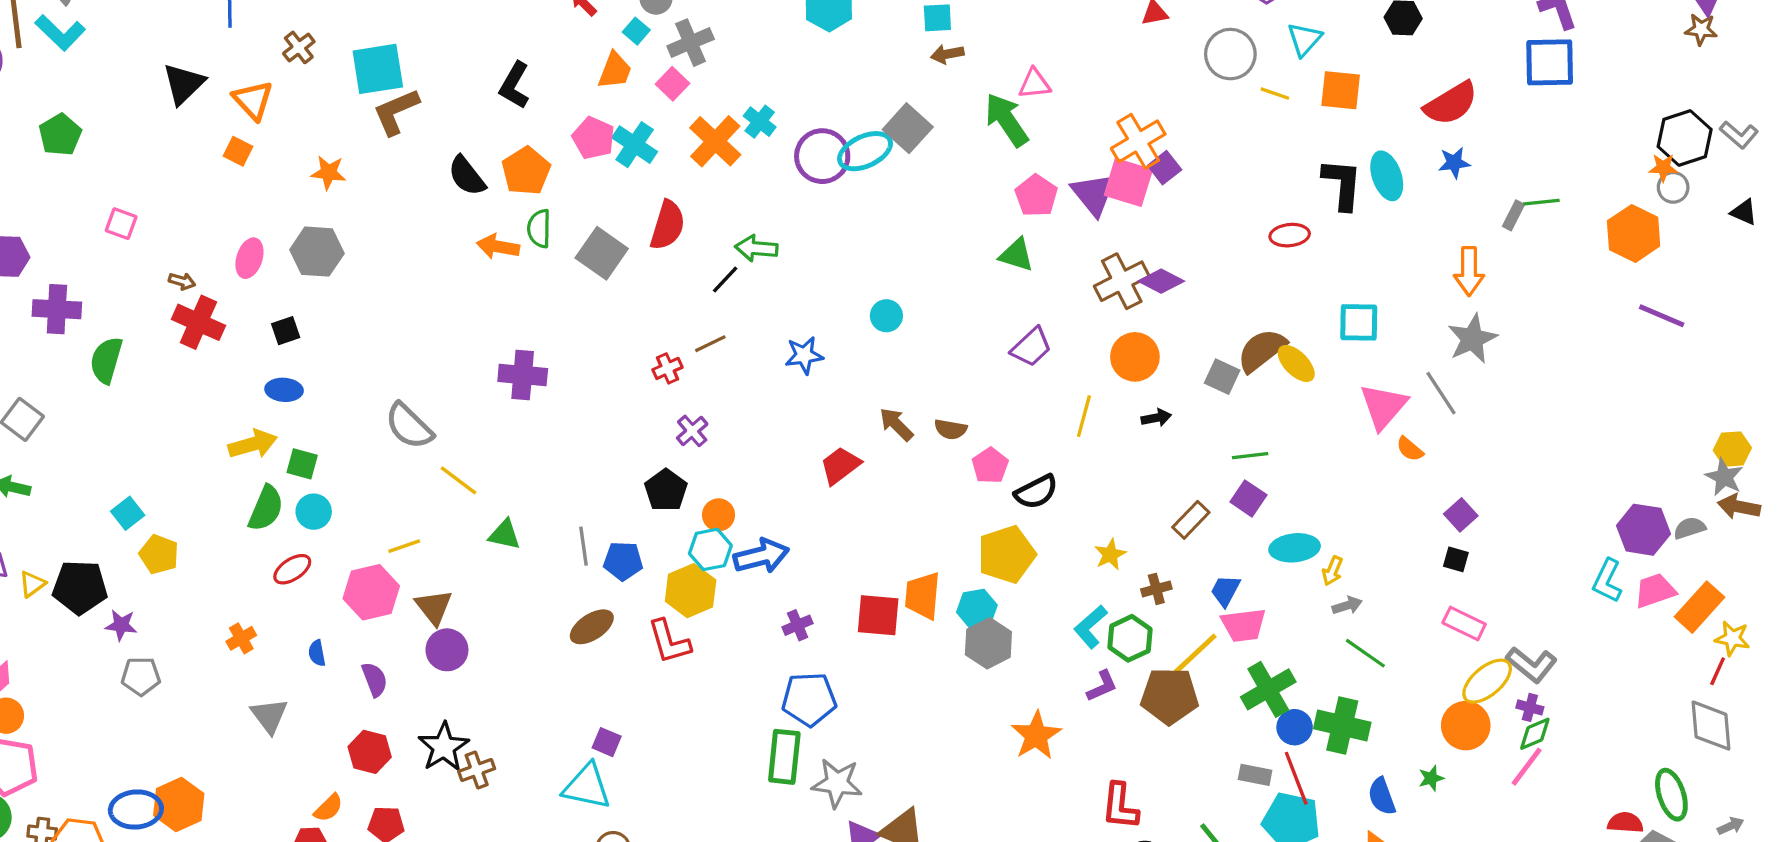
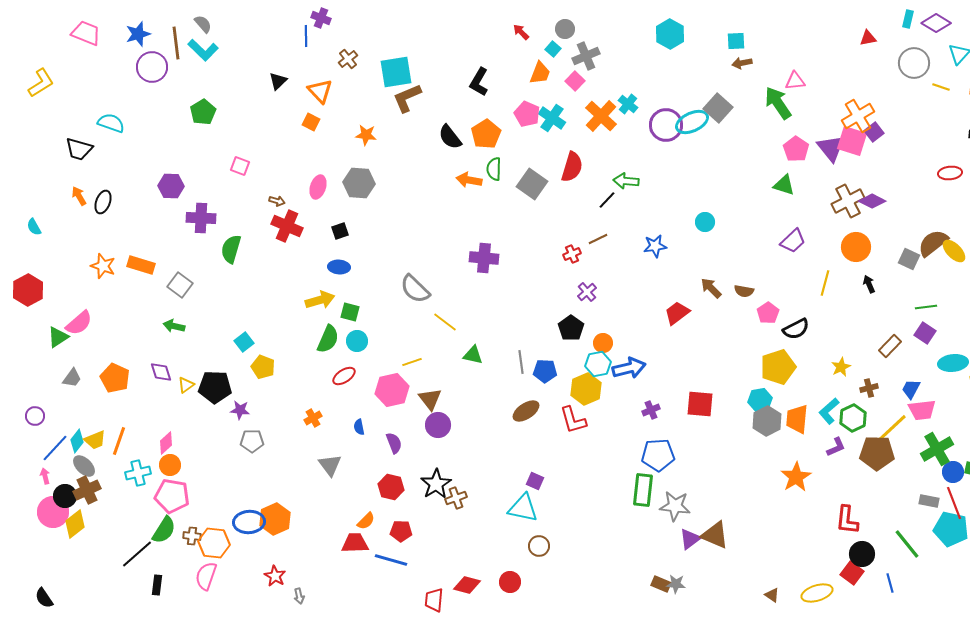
black triangle: (184, 84) -> (278, 81), size x0.7
black arrow: (1156, 418) -> (869, 284), turned -102
orange trapezoid: (923, 596) -> (797, 419), moved

